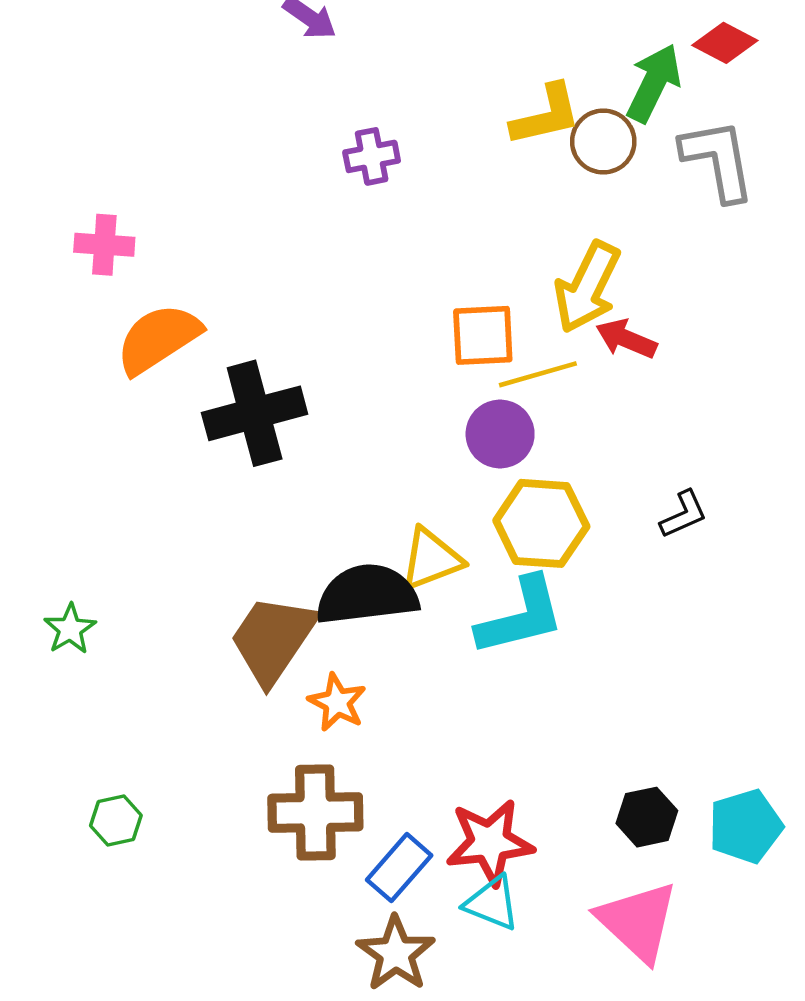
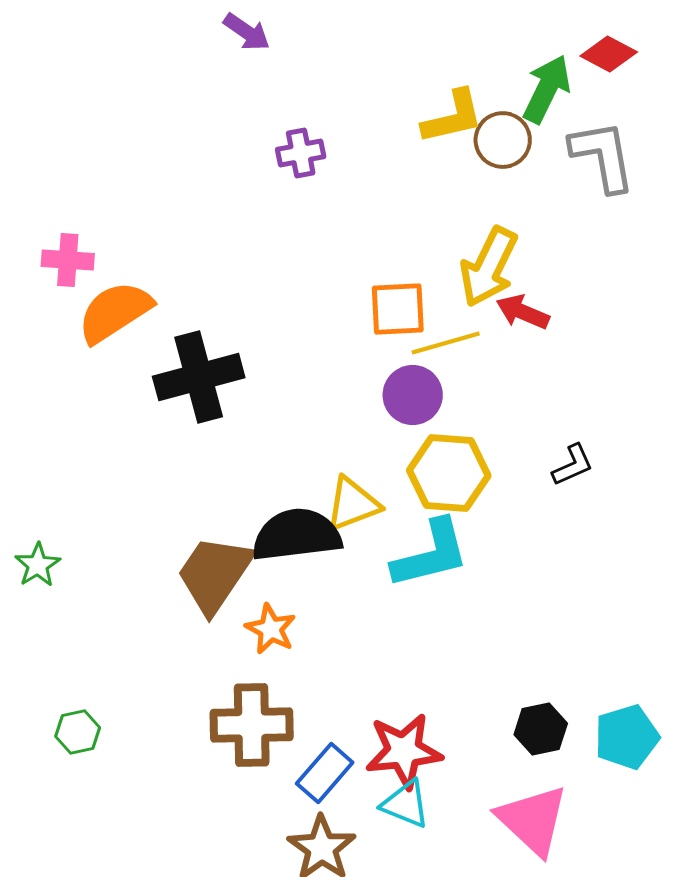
pink cross: (104, 245) -> (68, 260), moved

